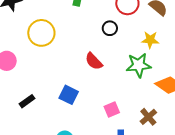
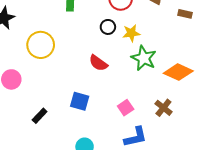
yellow star: (150, 40) -> (131, 33), moved
green star: (139, 65) -> (144, 58), turned -30

